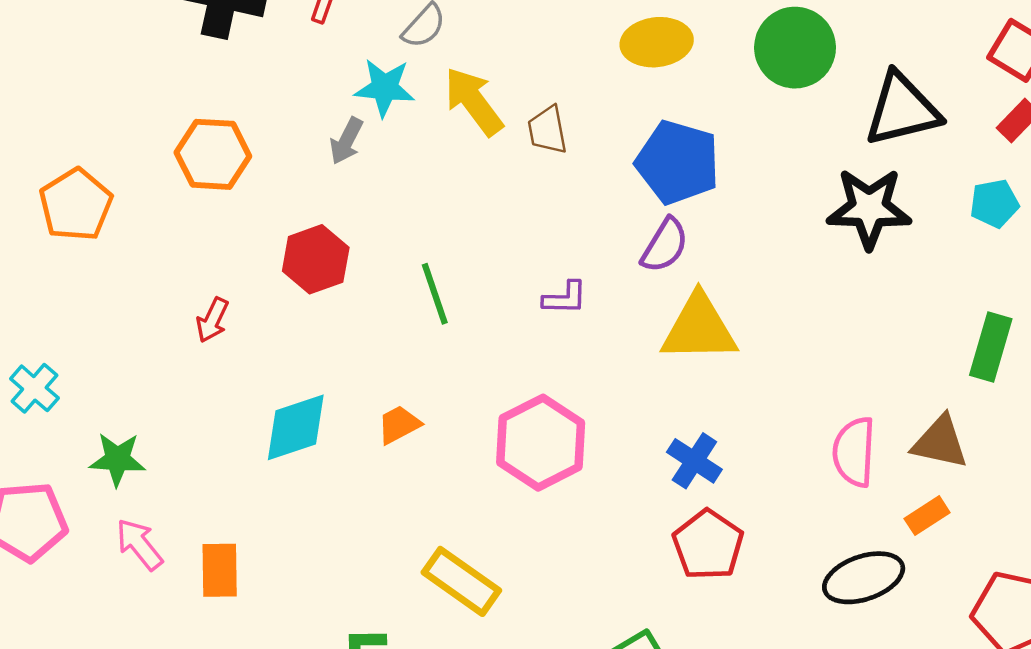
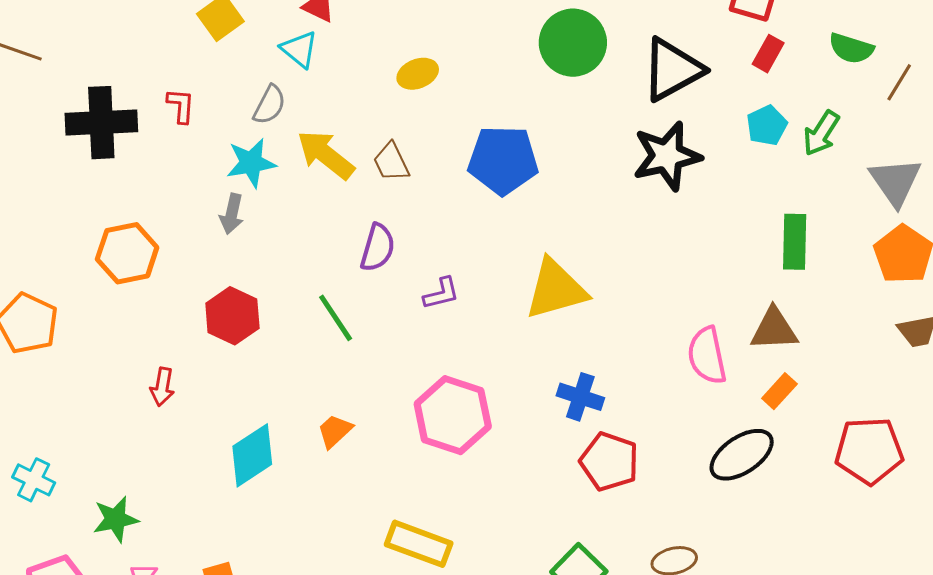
yellow ellipse: (657, 42) -> (418, 74), moved, size x0.7
purple semicircle: (665, 245) -> (378, 248), moved

